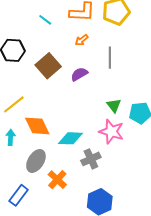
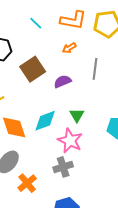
green triangle: (114, 105) -> (77, 115), moved
pink star: (111, 132) -> (70, 141), moved
cyan diamond: (71, 138) -> (45, 121), moved, turned -30

